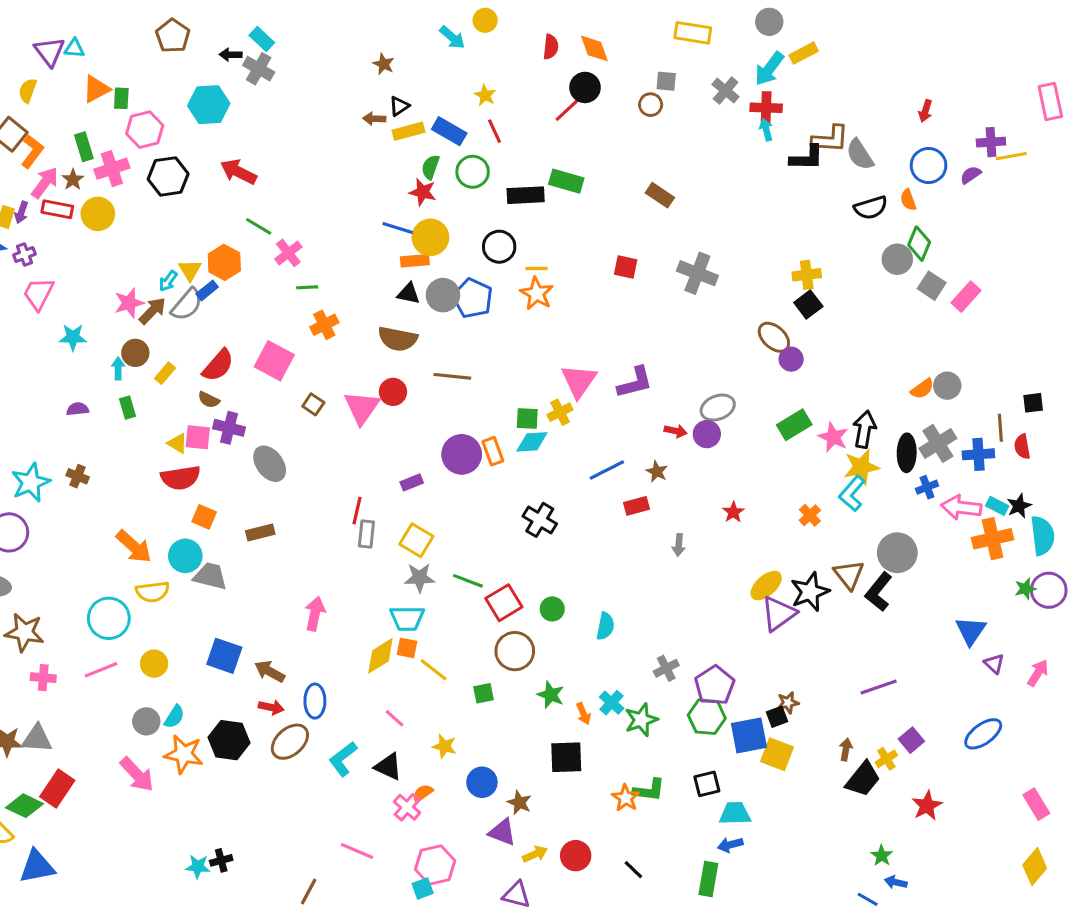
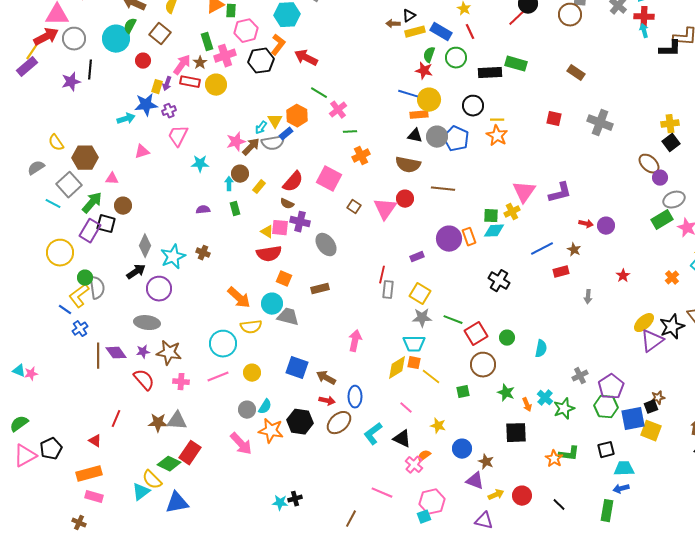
brown circle: (651, 105) -> (570, 15), size x1.5
orange L-shape: (32, 151) -> (278, 45), moved
gray semicircle: (187, 304) -> (273, 143), turned 40
gray ellipse: (718, 408) -> (674, 200), moved

